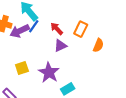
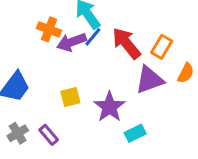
red arrow: (57, 29) -> (126, 43), size x1.6
purple triangle: (60, 46) -> (149, 80), moved, size x1.5

